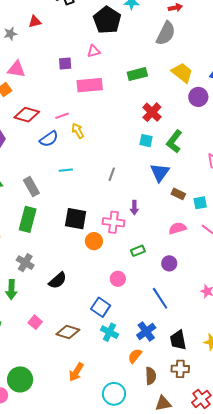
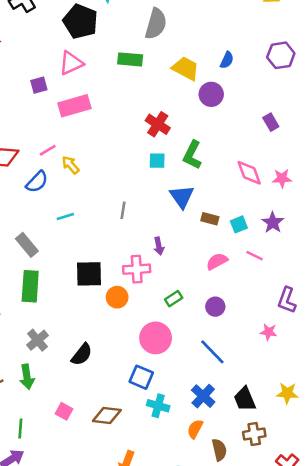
pink triangle: (94, 51) -> (71, 63), size x1.5
green rectangle: (137, 74) -> (130, 59), moved, turned 30
gray cross: (25, 263) -> (37, 340), turned 30
pink circle: (118, 279) -> (156, 338), size x1.6

